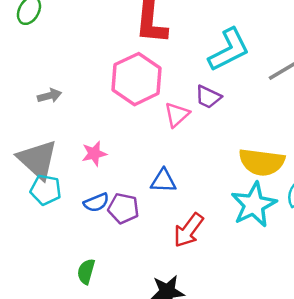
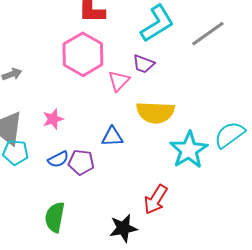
yellow semicircle: (262, 162) -> (155, 112), moved
red arrow: (189, 230) -> (156, 200), moved
green semicircle: (86, 272) -> (55, 217), size x1.4

